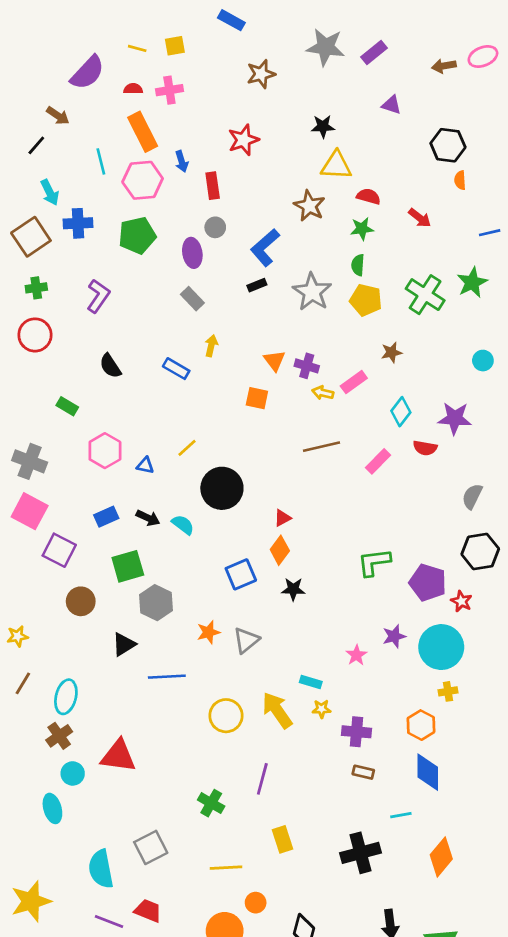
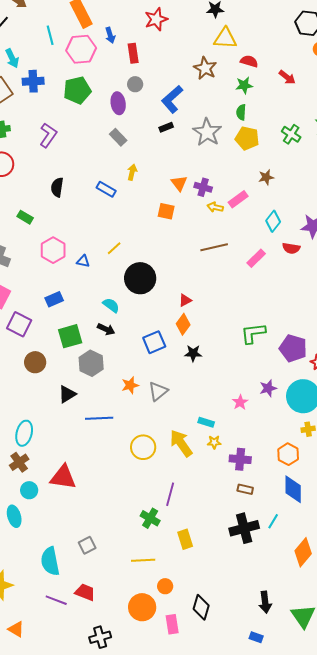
green cross: (425, 295) -> (291, 134), size x0.7
black semicircle: (110, 366) -> (57, 187), turned 42
black arrow: (148, 518) -> (106, 329), moved
green cross: (211, 803) -> (150, 518), moved
cyan line: (401, 815) -> (273, 521), turned -49
gray square: (151, 847) -> (87, 545), size x0.7
black cross: (361, 853) -> (244, 528), moved

